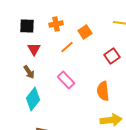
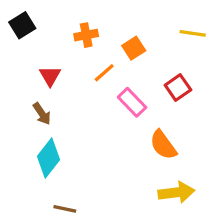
black square: (27, 26) -> (22, 25), moved, turned -35
pink rectangle: (66, 80) -> (132, 102), moved
orange semicircle: (103, 91) -> (163, 145), turned -30

